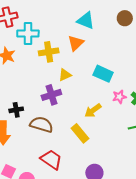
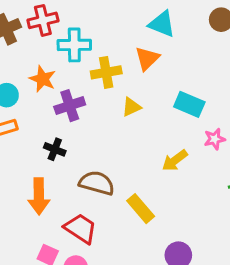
purple cross: (51, 95) -> (70, 106), moved
black cross: (16, 110) -> (55, 149), moved, turned 32
yellow rectangle: (80, 133) -> (141, 209), moved
red trapezoid: (51, 160) -> (81, 228), moved

